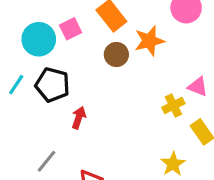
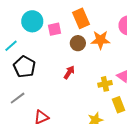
pink square: (71, 29) -> (54, 29), moved
black pentagon: (52, 85) -> (25, 67), moved
red arrow: (79, 118) -> (69, 72), moved

